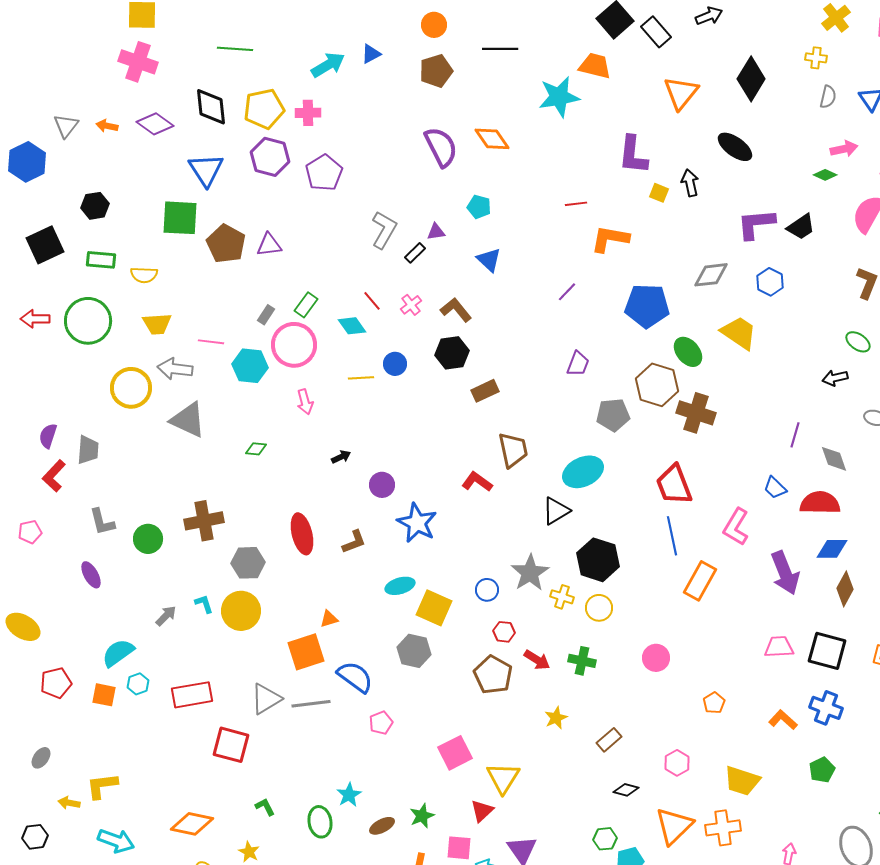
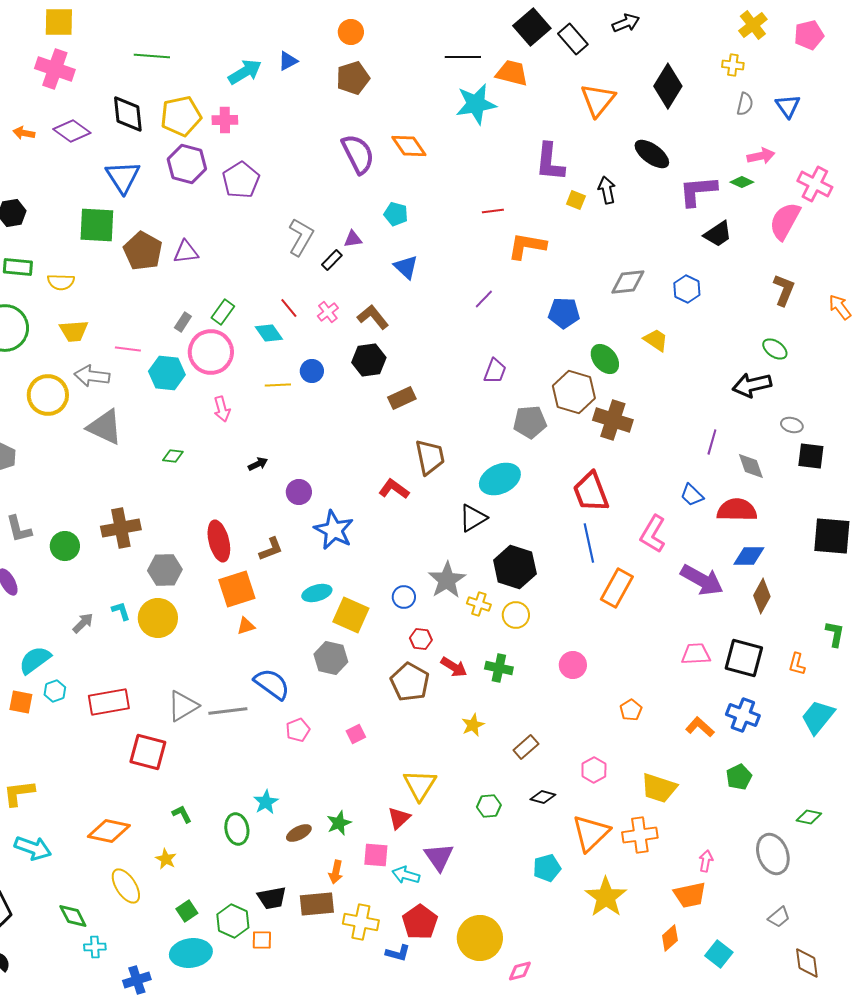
black line: (500, 49) -> (463, 57), moved
purple L-shape: (756, 224) -> (698, 191), moved
blue pentagon: (647, 306) -> (564, 313), size x0.7
yellow trapezoid: (739, 333) -> (656, 340), size x0.7
black arrow: (835, 378) -> (752, 385), size x1.5
purple arrow: (785, 573) -> (702, 580), turned -39
orange square: (306, 652) -> (237, 589), moved
pink square: (455, 753) -> (356, 734), moved, size x0.6
green hexagon: (605, 839) -> (489, 806), moved

